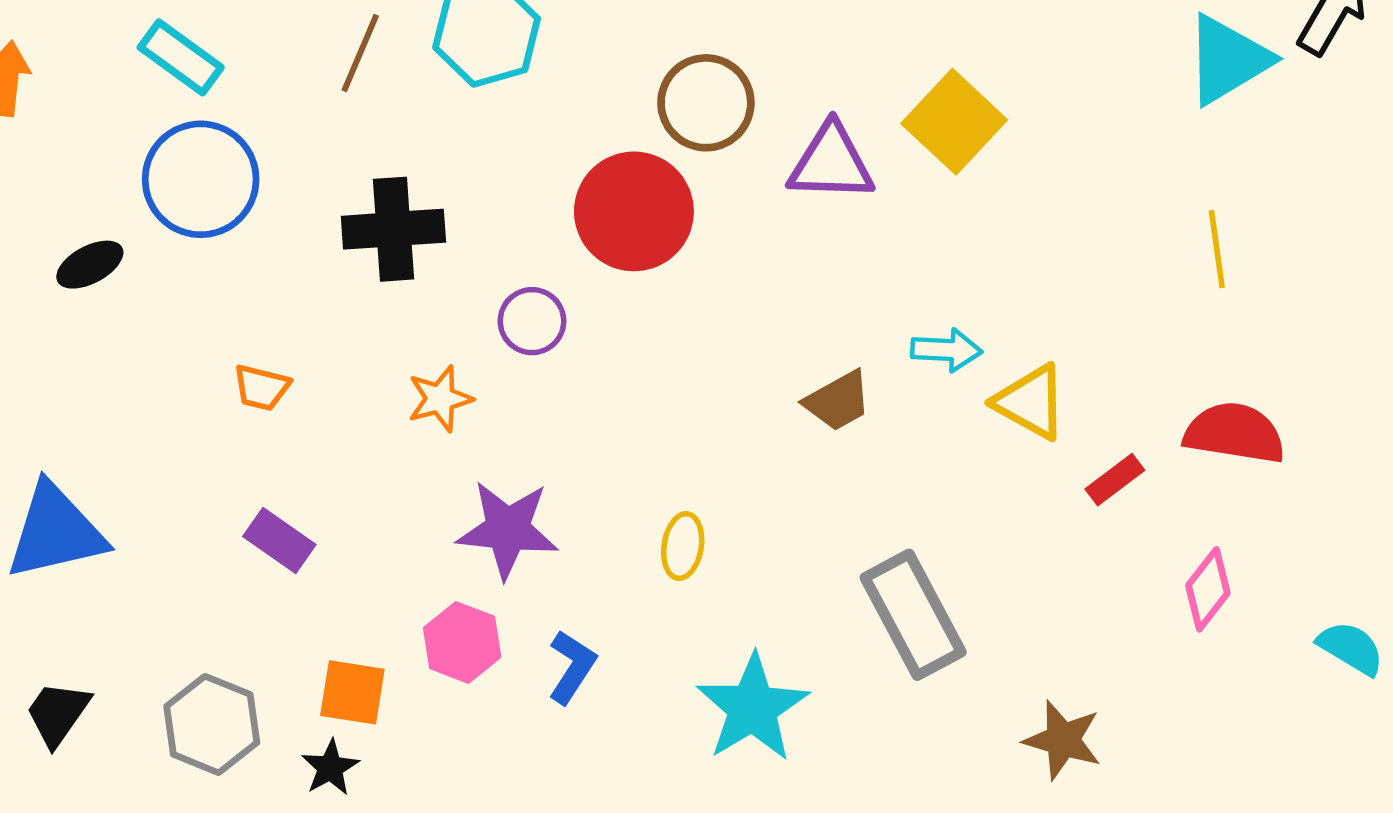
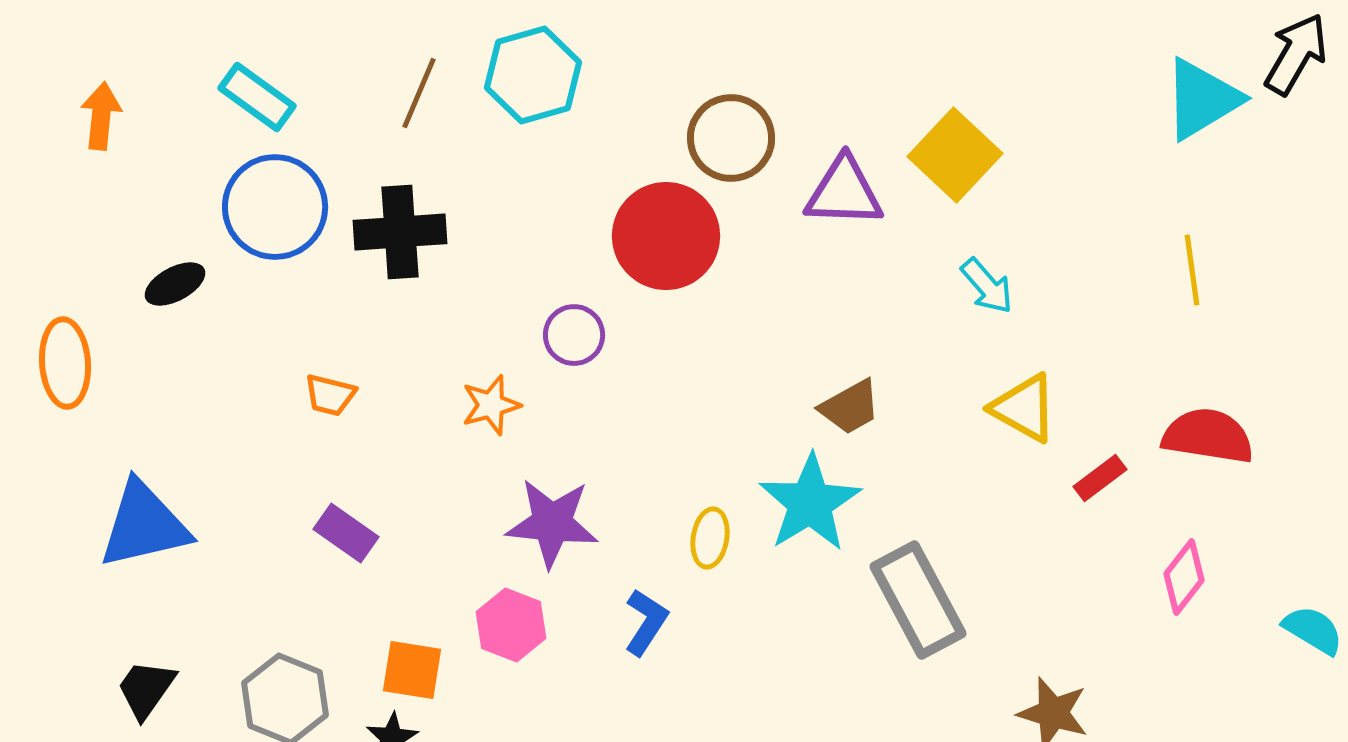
black cross: (393, 229) -> (400, 232), moved
cyan arrow: (946, 350) -> (987, 286), moved, turned 46
blue L-shape: (572, 667) -> (646, 622), moved
cyan star: (752, 708) -> (810, 503), moved

